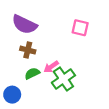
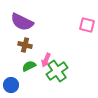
pink square: (80, 28) -> (87, 25), moved
pink arrow: (51, 67) -> (46, 60), turned -32

